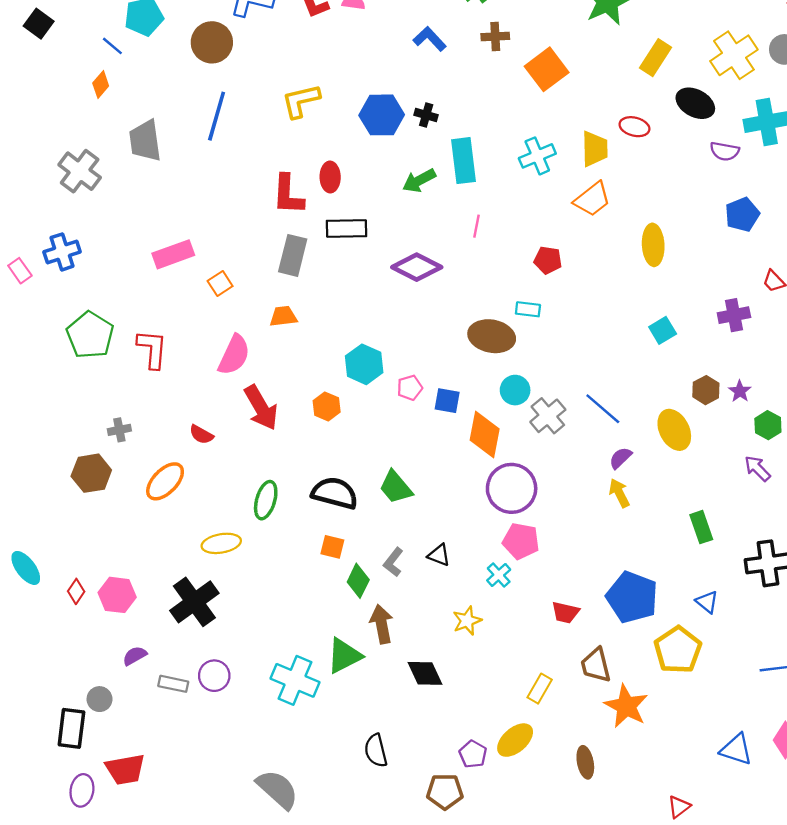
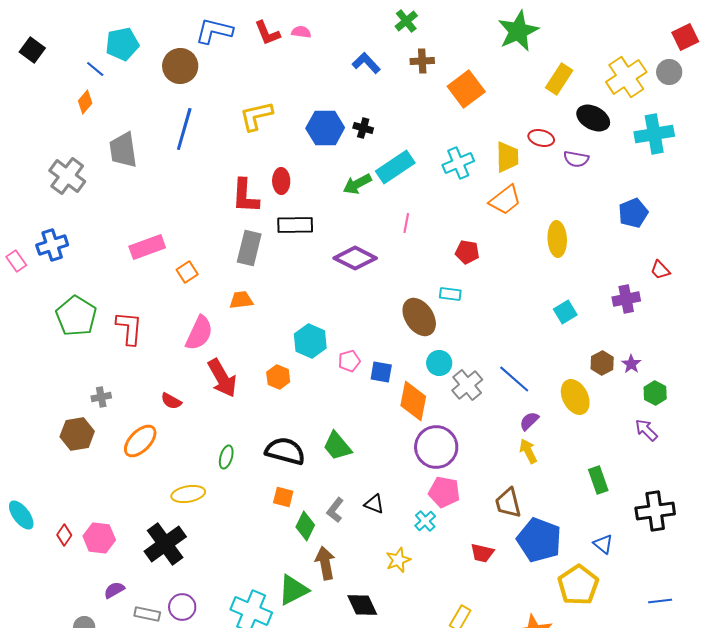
purple semicircle: (725, 151) -> (576, 159), moved
cyan rectangle: (464, 161) -> (395, 167), turned 63
brown ellipse: (492, 336) -> (419, 317), turned 45
green ellipse: (266, 500) -> (226, 457), size x0.7
brown trapezoid: (596, 665) -> (508, 503), moved

